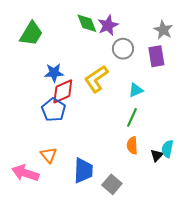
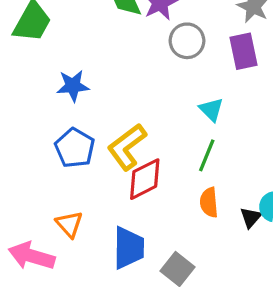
yellow L-shape: (96, 79) -> (127, 147), moved
cyan triangle: (136, 90) -> (211, 110), turned -49
red diamond: (63, 91) -> (145, 179), moved

